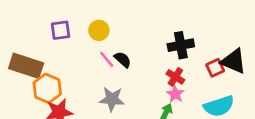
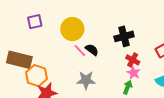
purple square: (61, 30) -> (35, 22), moved
yellow circle: (99, 30) -> (72, 29), size x1.5
black cross: (181, 45) -> (124, 36), moved

